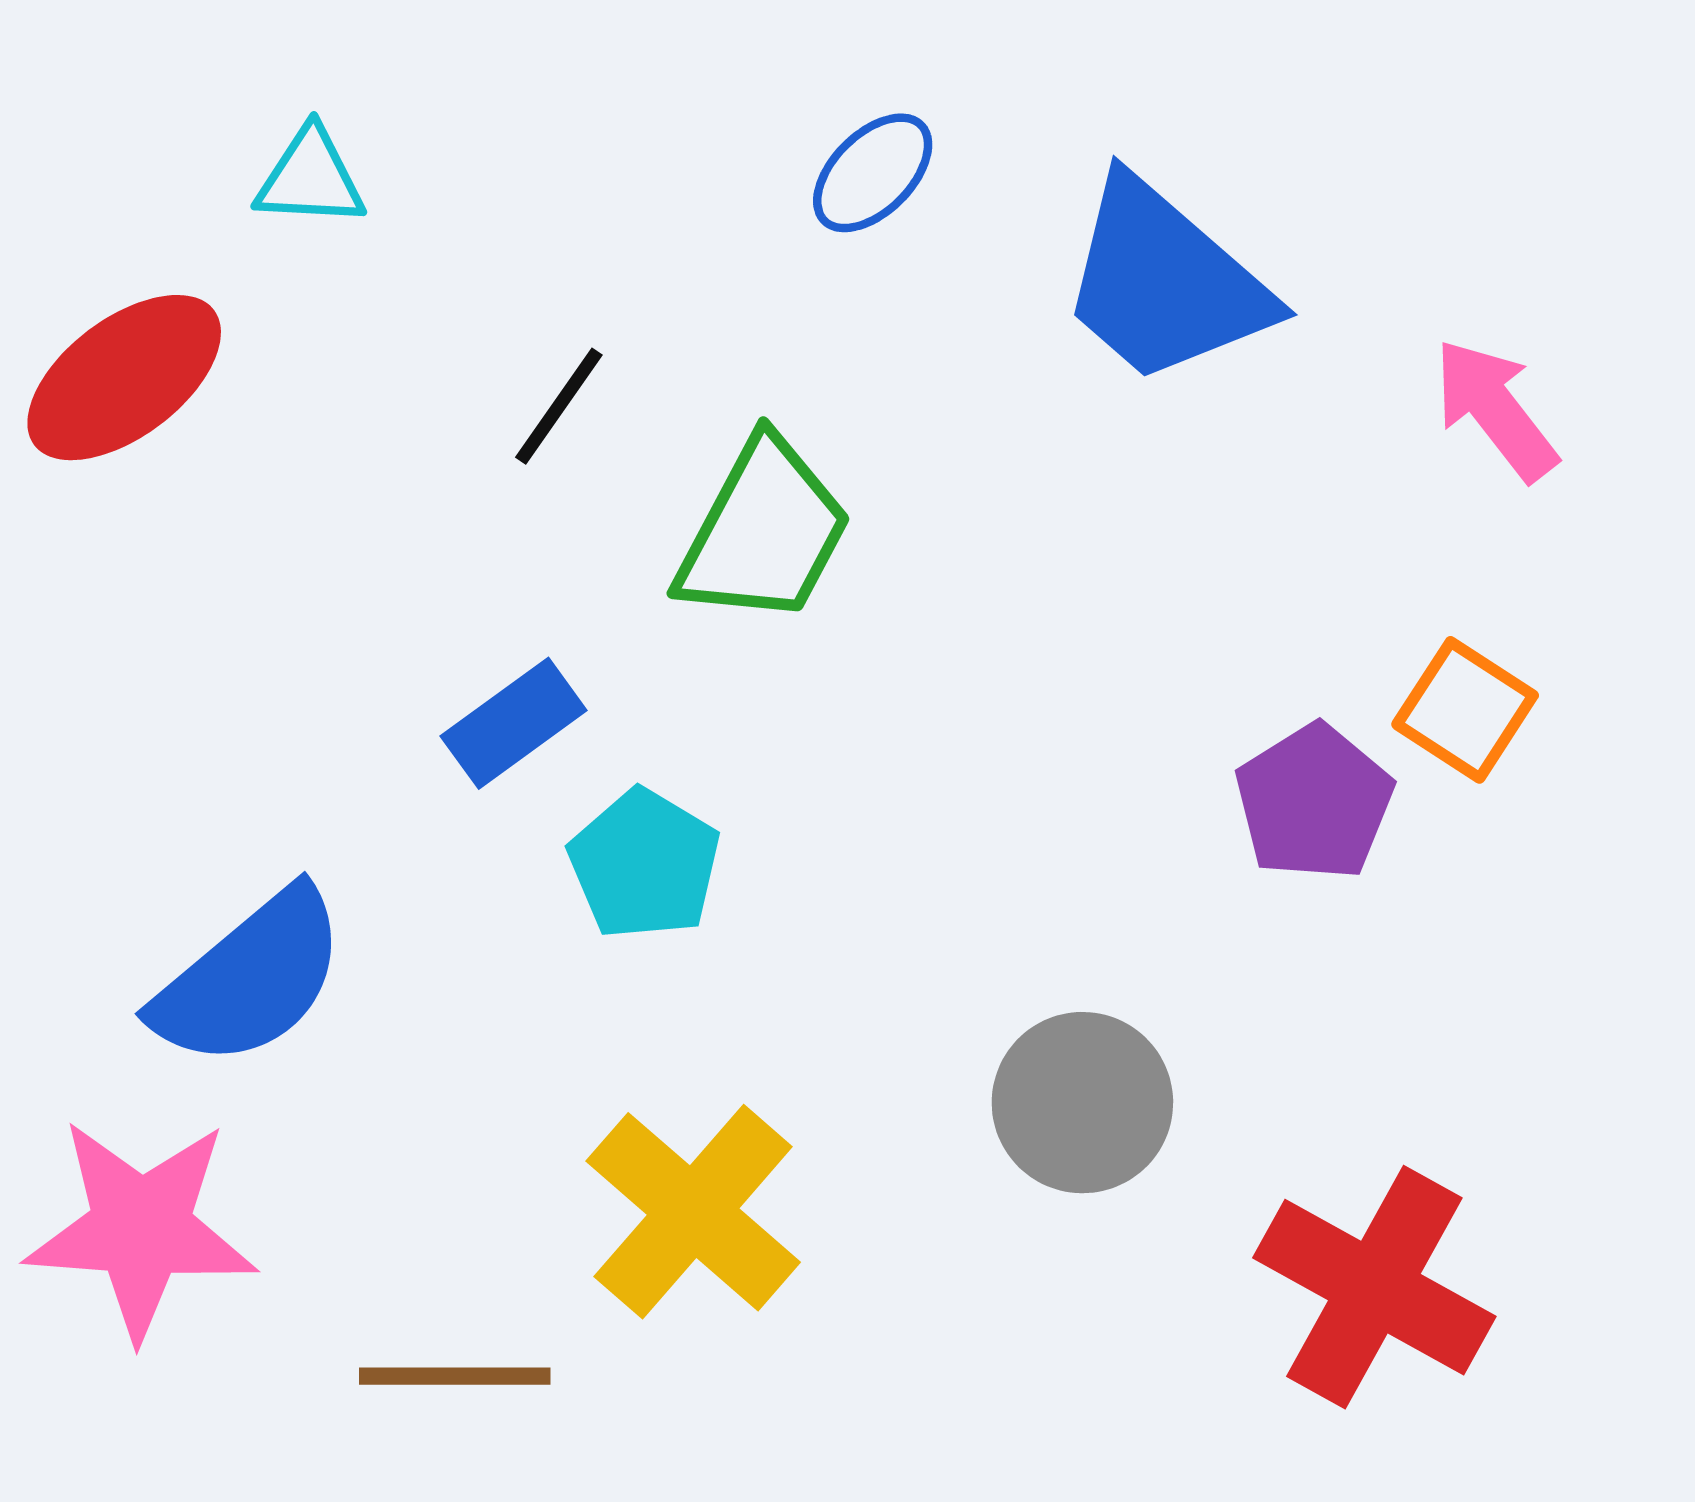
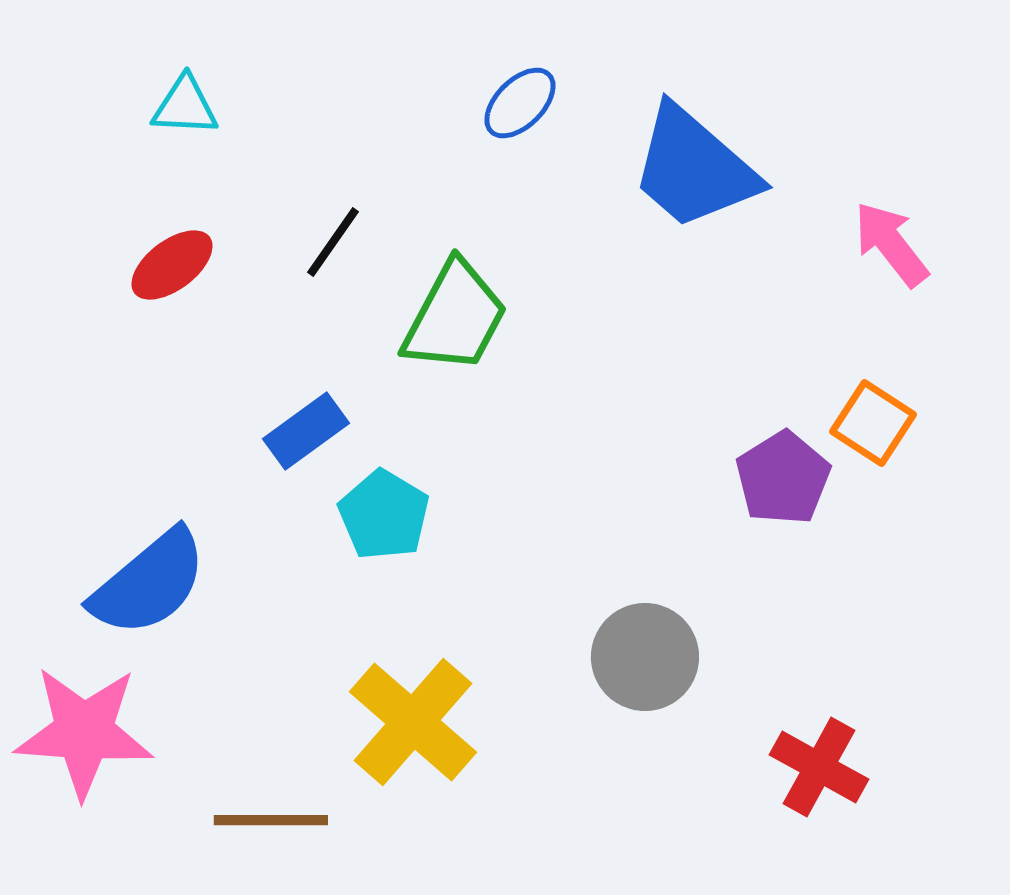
red ellipse: (124, 378) -> (172, 265), moved, size x0.7
red cross: (1374, 1287) -> (819, 767), size x0.7

